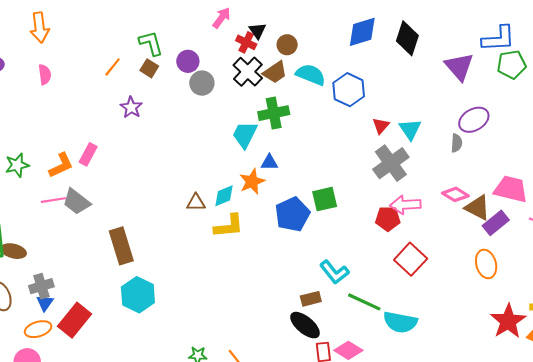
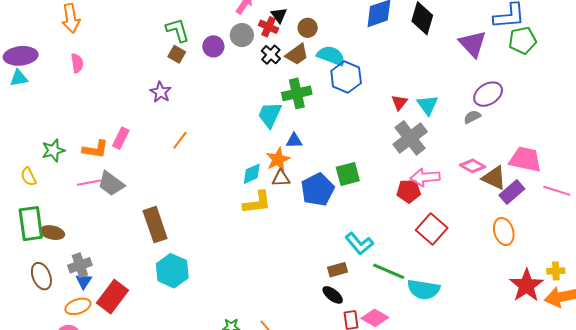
orange line: (113, 67) -> (180, 140), moved
black cross: (248, 72) -> (271, 55), size x0.7
gray circle: (202, 83) -> (242, 35), moved
blue hexagon: (349, 90) -> (346, 77), moved
gray semicircle: (456, 143) -> (472, 117), turned -120
orange L-shape: (61, 165) -> (95, 149), turned 36
brown triangle: (196, 203) -> (281, 178), moved
black ellipse: (305, 325) -> (333, 295), size x0.7

